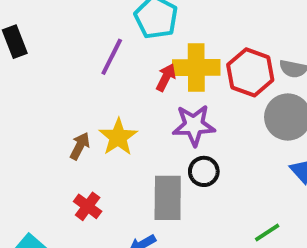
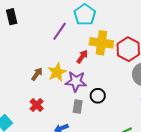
red arrow: (166, 77) -> (82, 57), moved
purple star: (194, 125) -> (76, 81), moved
gray rectangle: (168, 198) -> (78, 107), size x0.6

